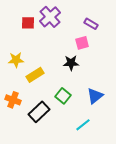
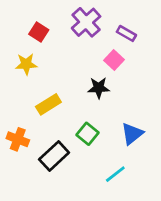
purple cross: (50, 17) -> (86, 22), moved
red square: (28, 23) -> (39, 32), turned 32
pink square: (82, 43) -> (114, 60), turned -32
yellow star: (16, 60) -> (26, 64), moved

